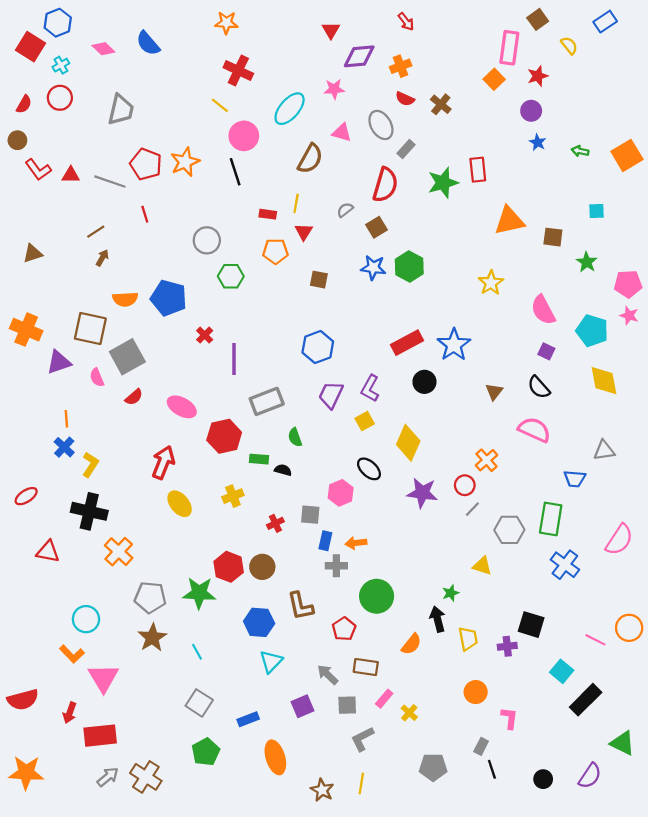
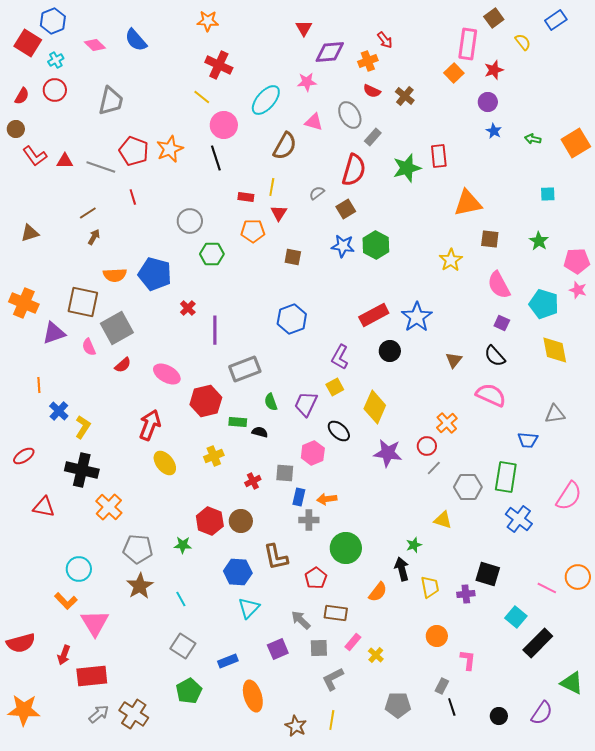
red arrow: (406, 22) -> (385, 40), moved
brown square: (553, 237) -> (490, 239), moved
purple trapezoid: (331, 395) -> (306, 404), moved
orange line: (66, 419) -> (39, 385), moved
green star: (199, 593) -> (183, 545), size x0.6

